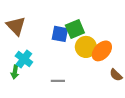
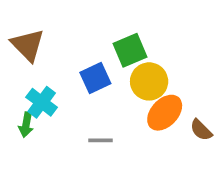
blue square: (60, 34) -> (95, 78), moved, turned -36
orange ellipse: (102, 51) -> (165, 113), moved

